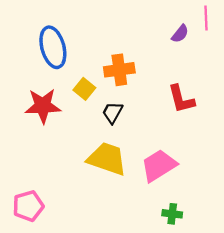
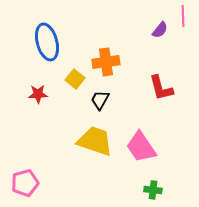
red star: (43, 106) -> (38, 94), size x0.6
pink trapezoid: (159, 165) -> (141, 147), turned -92

